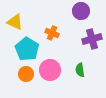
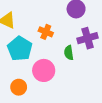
green semicircle: (80, 70) -> (69, 53), moved
orange circle: (26, 74) -> (19, 87), moved

